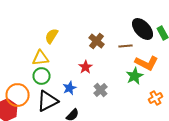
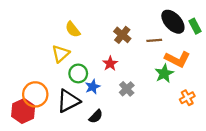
yellow semicircle: (52, 36) -> (73, 29), turned -70
yellow triangle: (41, 58) -> (61, 54), turned -36
green circle: (42, 76) -> (78, 73), moved

